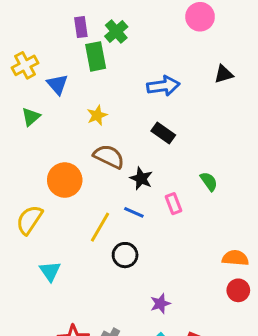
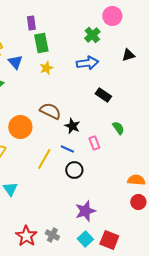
green cross: (116, 31) -> (92, 35), moved
yellow star: (97, 115) -> (46, 68), moved
black rectangle: (163, 133) -> (103, 95), moved
black circle: (125, 255) -> (74, 170), moved
purple star: (160, 304) -> (85, 211), size x1.5

